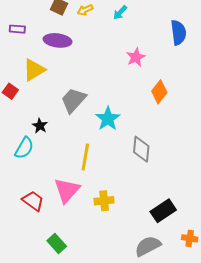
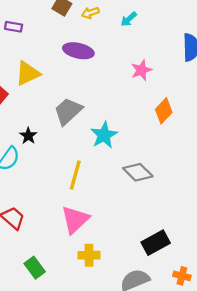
purple ellipse: (58, 40) -> (78, 51), moved
gray diamond: (141, 149) -> (138, 172), turned -56
pink triangle: (67, 190) -> (75, 220), moved
yellow cross: (104, 201) -> (89, 255), moved

